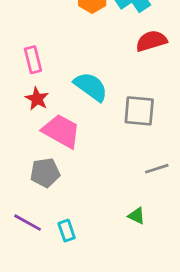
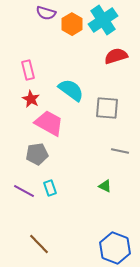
gray line: (157, 169) -> (120, 151), turned 30
cyan rectangle: (67, 231) -> (50, 188), moved

